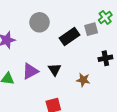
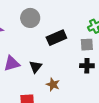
gray square: (91, 29) -> (87, 45), moved
brown star: (83, 80) -> (53, 84), moved

